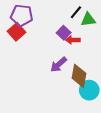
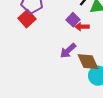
brown diamond: (79, 76) -> (88, 62), turned -35

